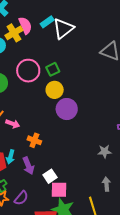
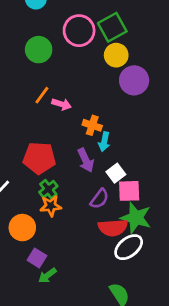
green square: (53, 69) -> (112, 27), size x1.5
cyan arrow: (11, 157) -> (104, 142), moved
purple semicircle: (21, 198) -> (99, 199), moved

